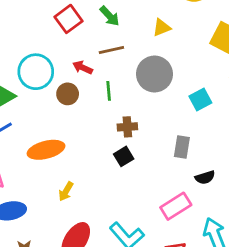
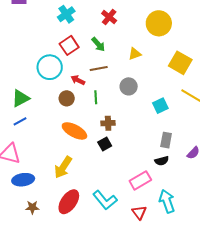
cyan circle: (36, 72) -> (50, 67), moved
gray circle: (154, 74) -> (129, 86), size x0.7
gray rectangle: (182, 147) -> (166, 140), moved
orange ellipse: (46, 150) -> (74, 131), moved, turned 40
yellow arrow: (66, 191) -> (63, 167), size x1.6

